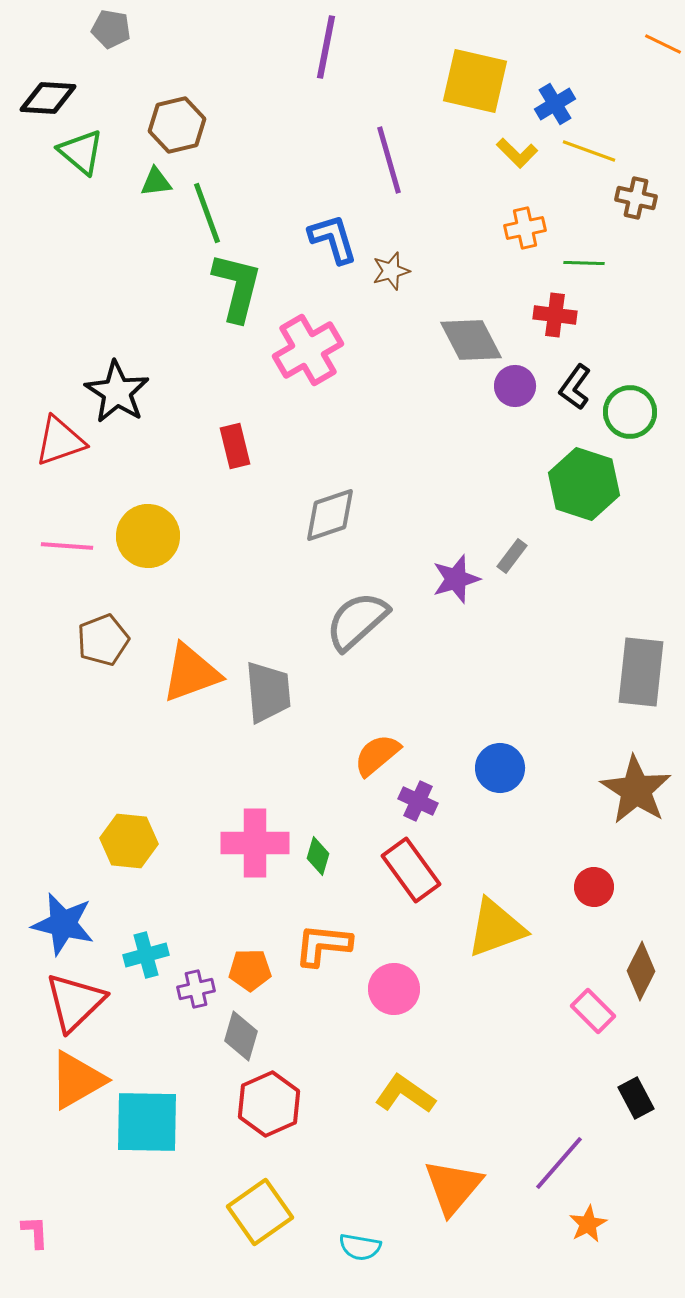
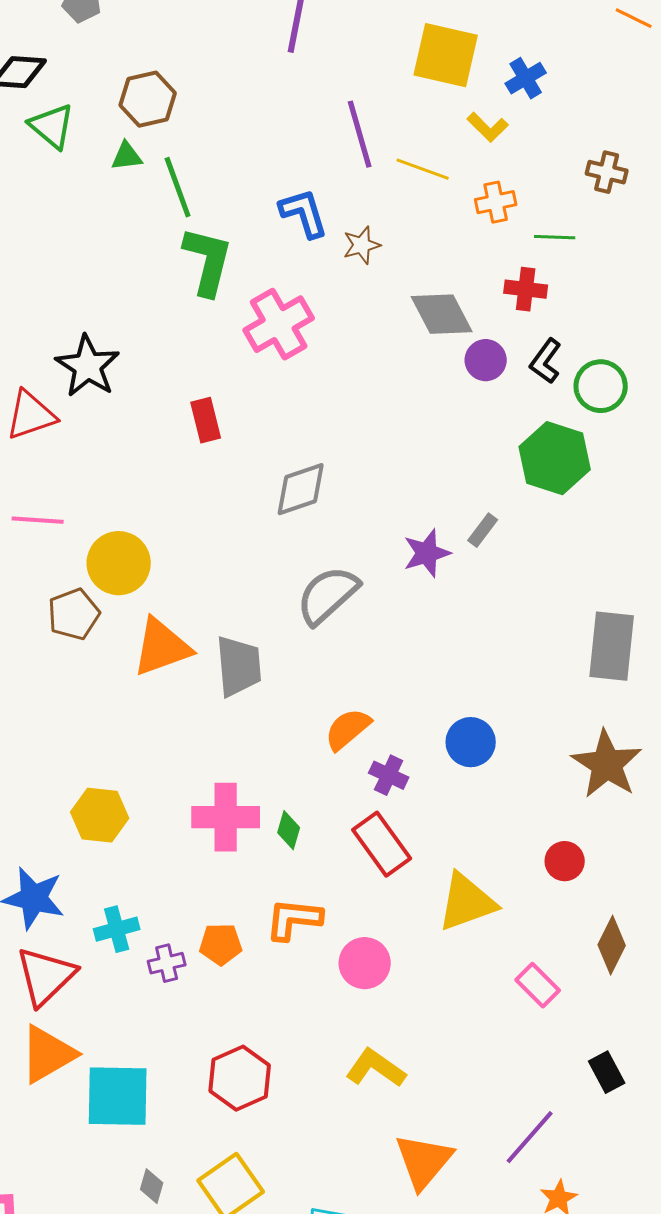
yellow line: (589, 151) -> (423, 169), moved
yellow circle: (148, 536) -> (119, 563), moved
pink rectangle: (593, 1011) -> (538, 985), moved
gray diamond: (241, 1036) -> (152, 1186), moved, size x0.7

